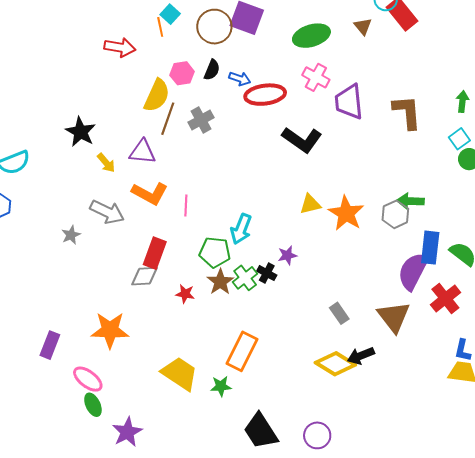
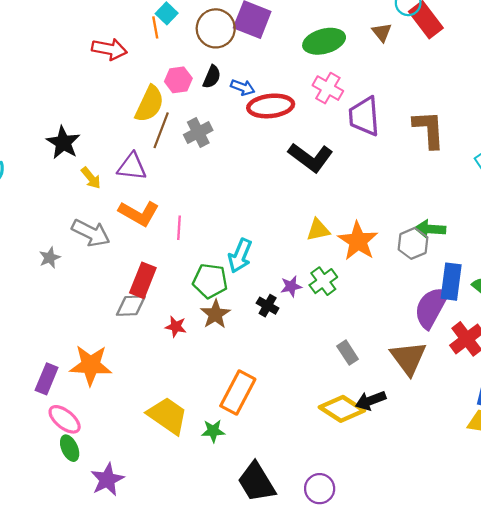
green cross: (245, 278) -> (323, 281), moved
purple rectangle: (50, 345) -> (47, 379), moved

